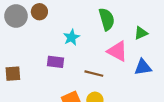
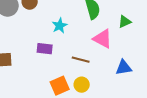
blue triangle: (143, 67) -> (124, 68), moved

